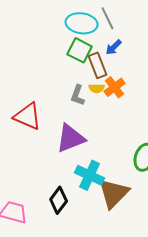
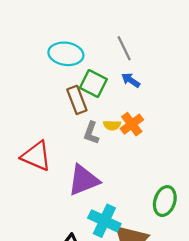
cyan ellipse: (82, 23) -> (66, 54), moved
blue arrow: (114, 47) -> (131, 80), turned 78
brown rectangle: (98, 65) -> (77, 100), moved

